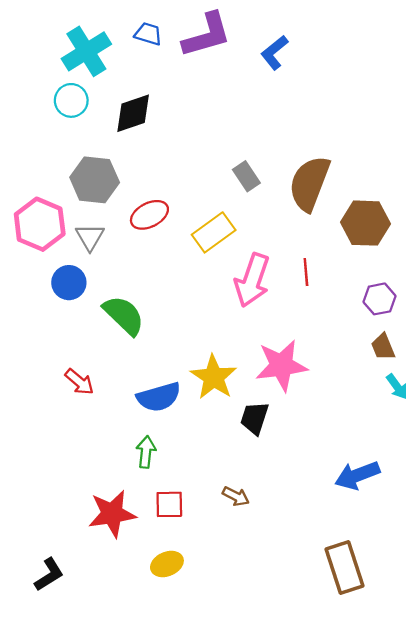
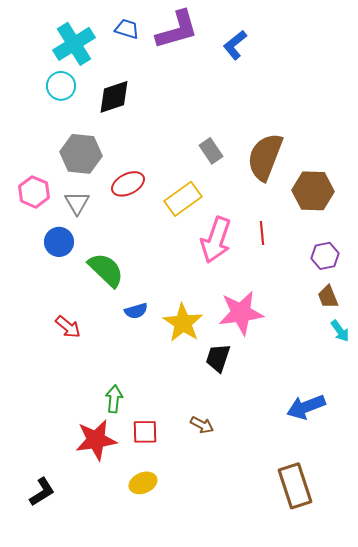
pink hexagon: (40, 224) -> (34, 192), size x0.7
blue semicircle: (159, 397) -> (136, 311), moved, size x0.6
green arrow: (146, 452) -> (114, 399), moved

